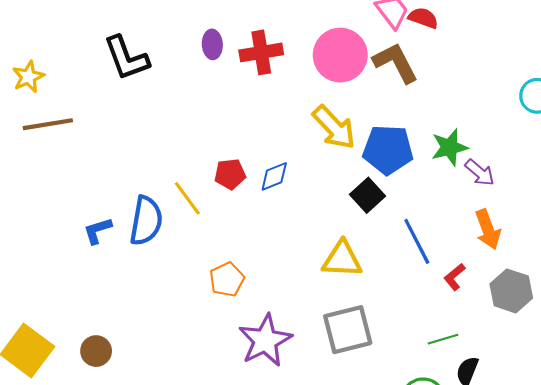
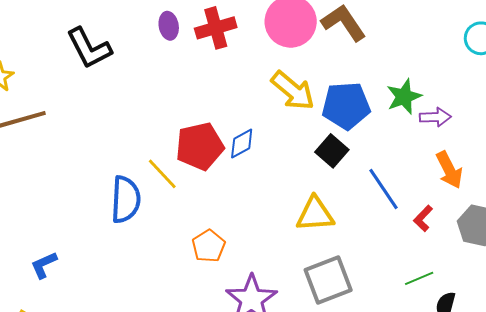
purple arrow: (480, 173) -> (435, 117), turned -36
red pentagon: (230, 174) -> (200, 146), size x1.6
blue L-shape: (98, 231) -> (44, 265), moved

